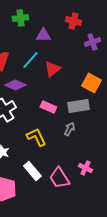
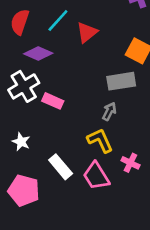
pink rectangle: (48, 107) -> (53, 101), moved
yellow L-shape: (36, 137) -> (100, 140), moved

